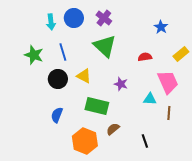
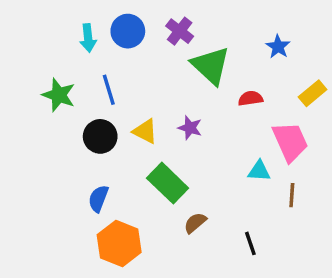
green triangle: (105, 46) -> (211, 66), moved
purple star: (121, 84) -> (190, 128), moved
green rectangle: (97, 106) -> (168, 183), turned 30
orange hexagon: (85, 141) -> (119, 243), moved

